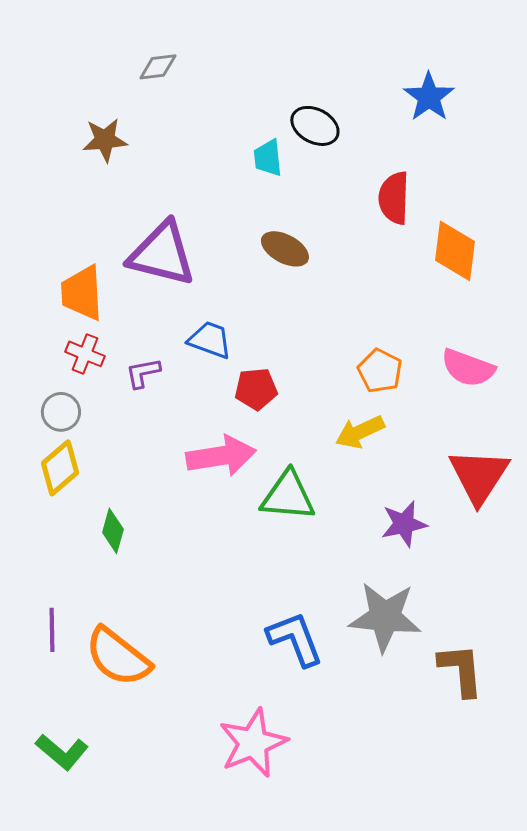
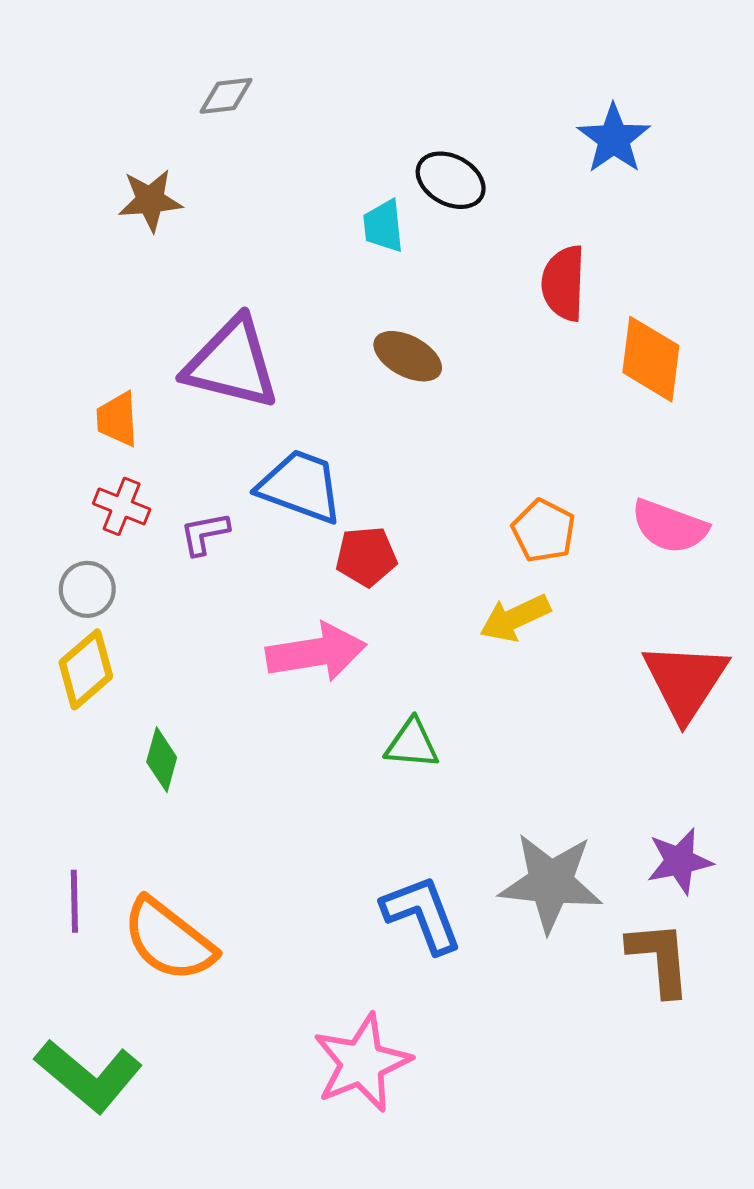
orange trapezoid: (82, 293) -> (117, 419), size x0.7
blue trapezoid: (210, 340) -> (300, 486), size x1.4
green triangle: (288, 496) -> (412, 744), moved, size x0.7
purple star: (404, 524) -> (679, 861), moved
green L-shape: (62, 752) -> (89, 1076), size x1.4

